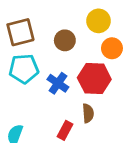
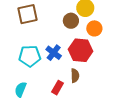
brown circle: (65, 40) -> (71, 21), moved
cyan pentagon: (24, 69) -> (30, 56), moved

